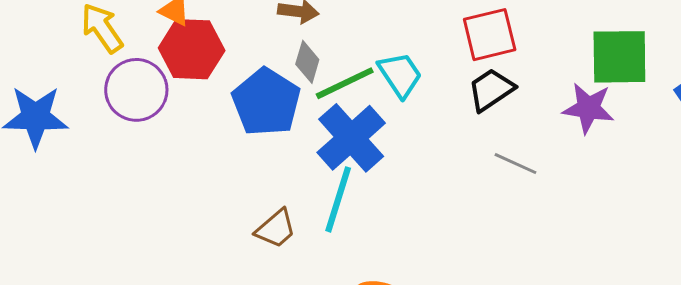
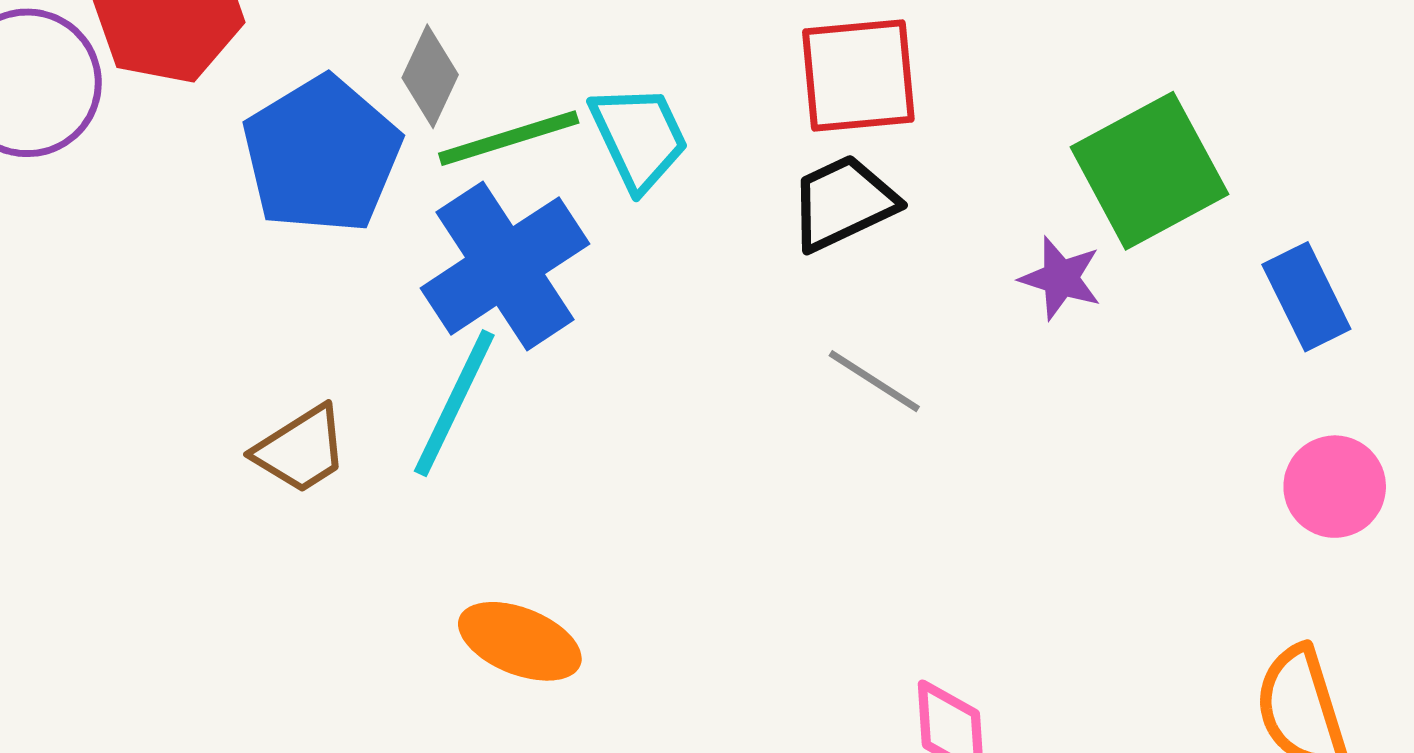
green square: (619, 57) -> (1149, 171), turned -36
purple star: (588, 108) -> (1061, 278), size x0.7

